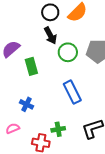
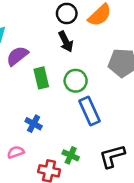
green circle: (68, 52) -> (76, 81), moved
green cross: (58, 129) -> (71, 155), turned 32

